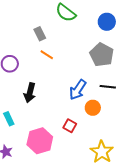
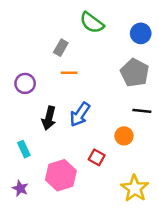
gray rectangle: (40, 34) -> (61, 48), turned 56
orange line: (47, 55) -> (69, 73), turned -32
blue arrow: (78, 90) -> (80, 114), moved

